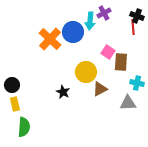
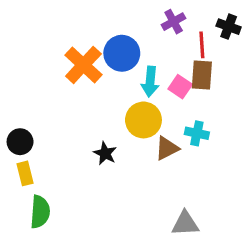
cyan arrow: (90, 21) -> (150, 82), moved
red line: (133, 27) -> (202, 45), moved
brown rectangle: (121, 62) -> (202, 75), moved
cyan cross: (137, 83) -> (197, 133), moved
gray triangle: (128, 103) -> (185, 223), moved

